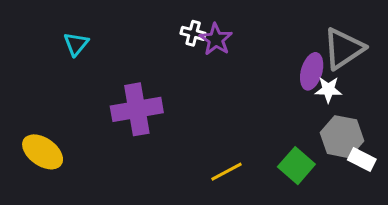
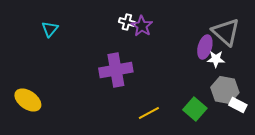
gray triangle: (344, 49) -> (226, 32), turned -44
purple cross: (137, 109) -> (116, 70), moved

